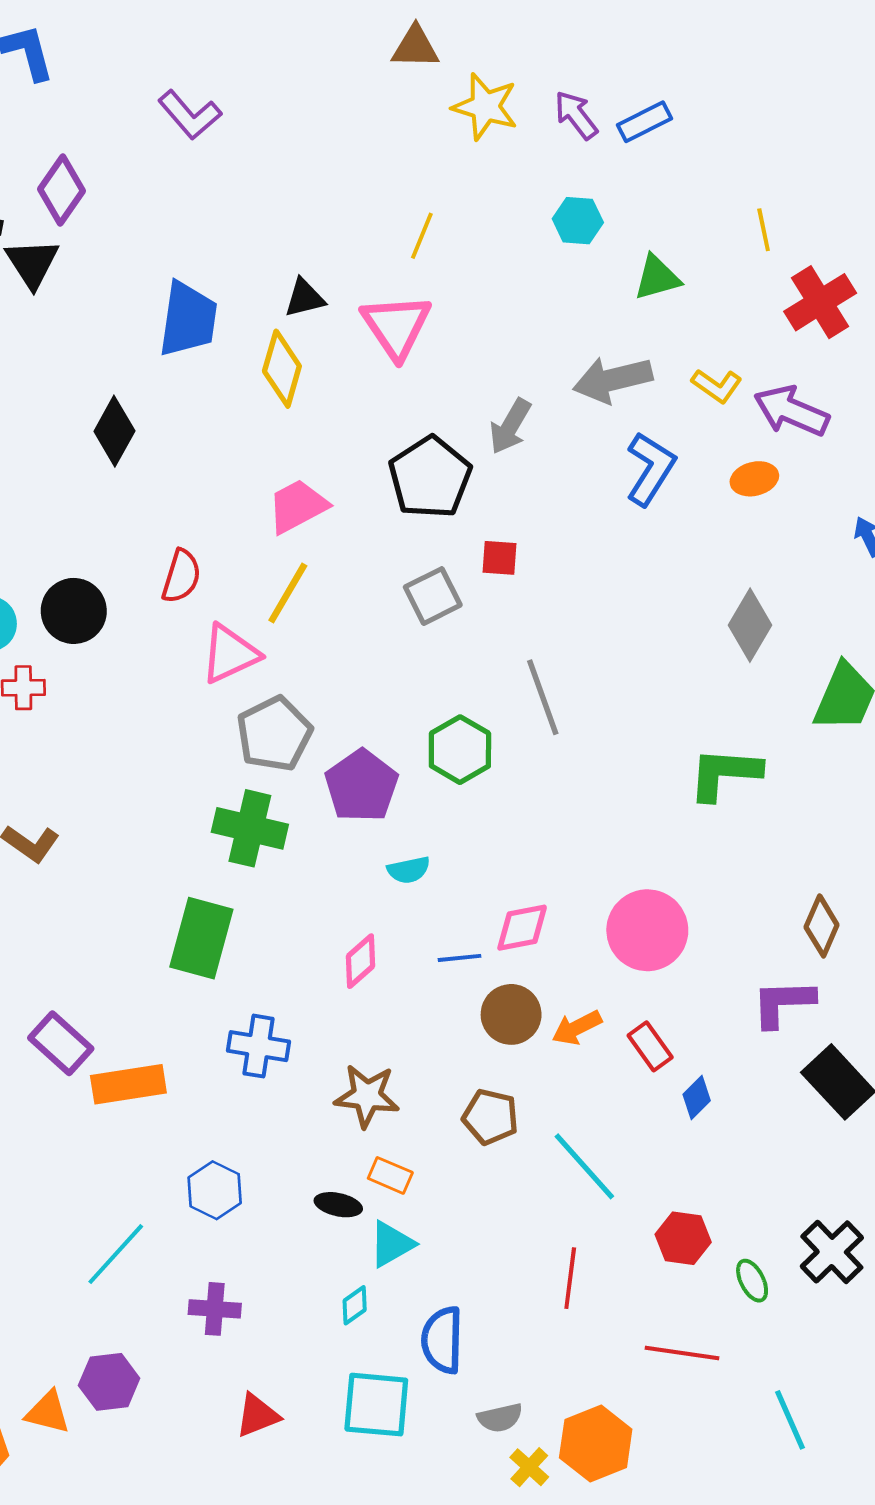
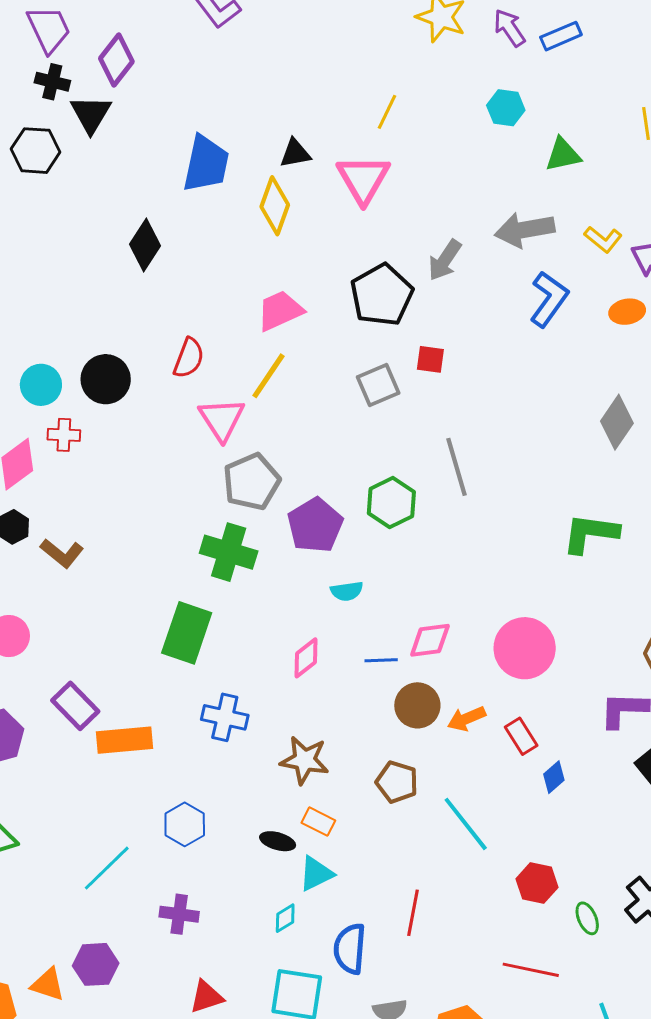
pink triangle: (230, 654) -> (222, 419), turned -42
red line: (570, 1278) -> (413, 913), moved

